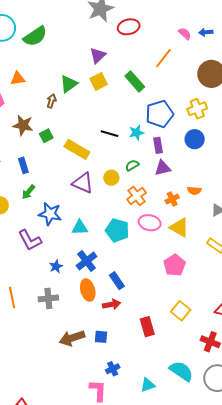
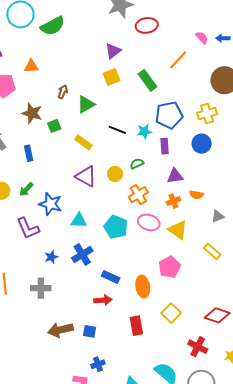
green triangle: (69, 84) -> (86, 104), moved
yellow rectangle: (77, 149) -> (83, 142), size x0.7
purple triangle: (163, 168) -> (175, 176), moved
green arrow: (28, 192) -> (26, 189), moved
blue rectangle: (117, 281) -> (111, 277), turned -36
orange ellipse: (88, 290) -> (143, 287), moved

